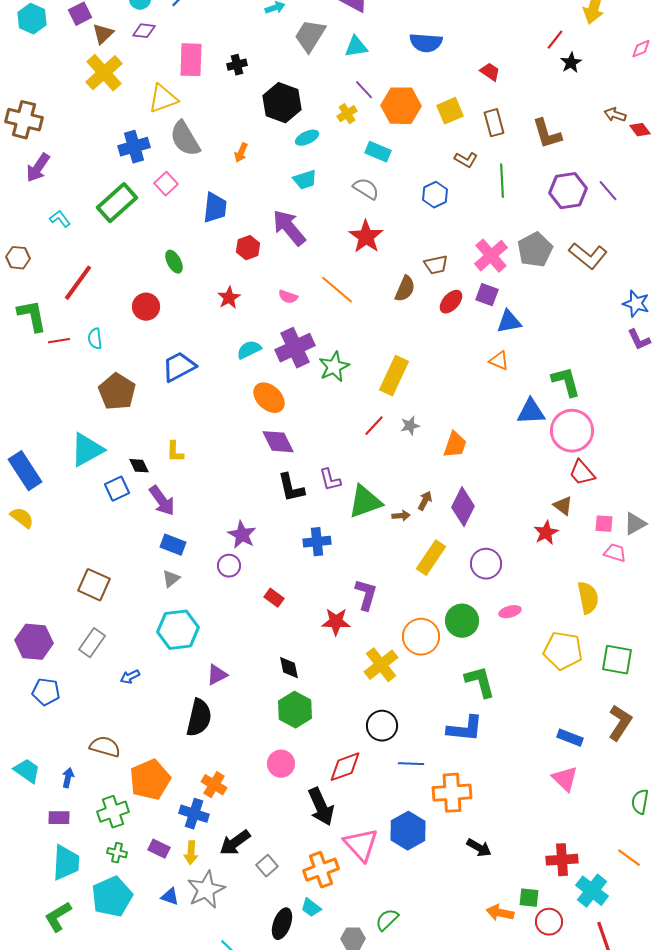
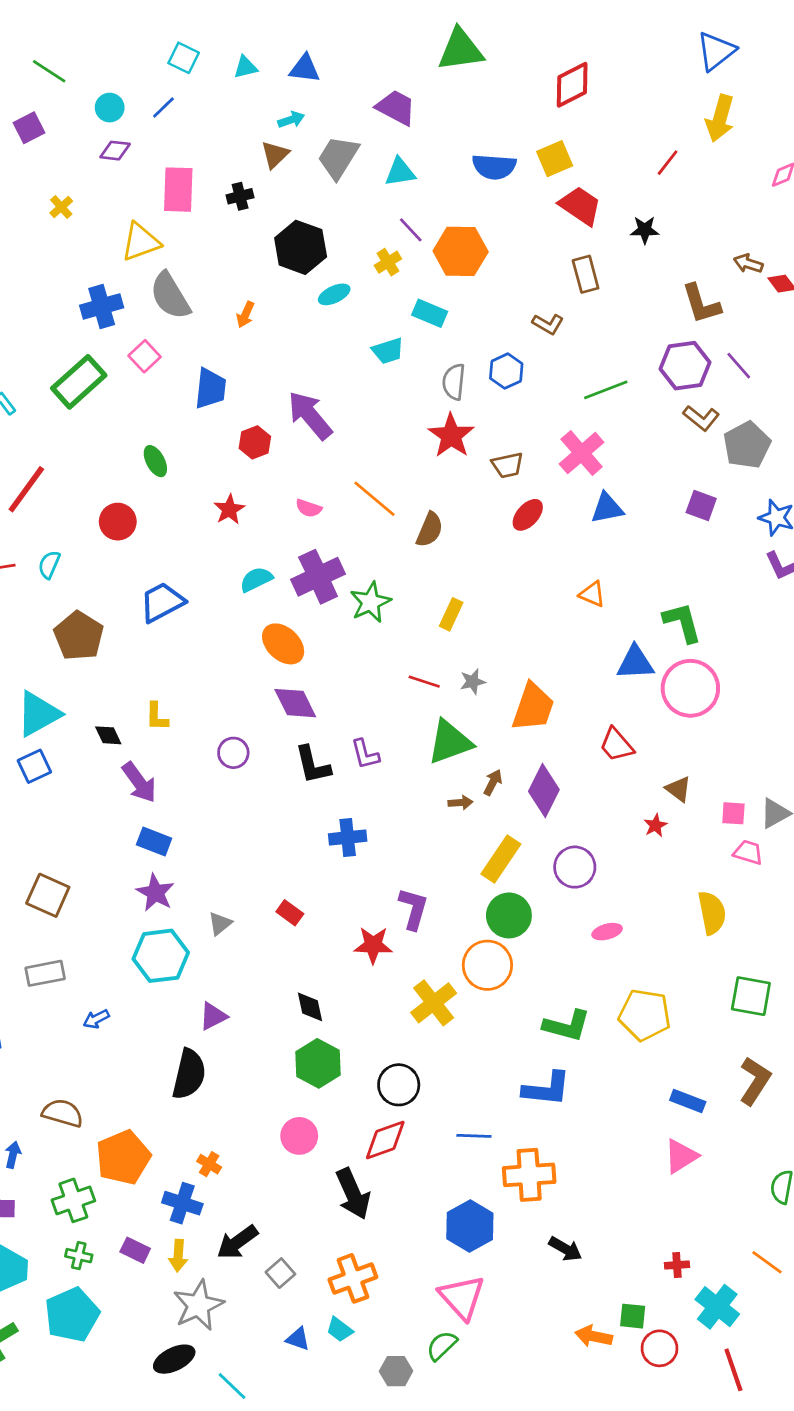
brown triangle: (103, 34) -> (275, 155), moved
black star: (571, 63) -> (645, 230), moved, turned 30
red trapezoid: (490, 72) -> (580, 206), size x1.6
yellow cross: (104, 73) -> (61, 207), size x0.5
yellow square: (450, 111) -> (555, 159), moved
brown L-shape: (547, 134) -> (701, 304), moved
cyan trapezoid: (305, 180) -> (388, 351), moved
green line: (502, 181) -> (606, 390), moved, turned 72
gray semicircle: (366, 189) -> (454, 382), moved, turned -116
red star: (366, 237) -> (451, 436), moved
gray pentagon: (535, 250) -> (747, 445), moved
brown L-shape: (588, 256) -> (701, 418), moved, size x0.7
brown semicircle: (405, 289) -> (430, 530), moved
purple square: (487, 295) -> (701, 505), moved
blue triangle: (509, 322) -> (607, 508), moved
cyan semicircle: (95, 339) -> (49, 565), turned 30
yellow rectangle: (394, 376) -> (451, 614), size x0.6
red line: (374, 426) -> (424, 682), turned 65
orange trapezoid: (455, 445) -> (533, 707), size x1.4
red trapezoid: (582, 473) -> (616, 745), moved
blue square: (117, 489) -> (34, 766), moved
green triangle: (365, 502) -> (450, 742), moved
red star: (546, 533) -> (655, 825), size x0.7
purple star: (242, 535) -> (155, 893), moved
purple circle: (229, 566) -> (233, 753), moved
gray triangle: (171, 579) -> (220, 924), moved
green circle: (462, 621) -> (509, 915), moved
gray rectangle: (92, 643) -> (45, 973), turned 44
yellow pentagon: (563, 651) -> (645, 1015), moved
green L-shape: (480, 682) -> (567, 1026), turned 120
black circle: (382, 726) -> (399, 1085), moved
pink triangle: (565, 779) -> (681, 1156), turned 44
orange cross: (214, 785) -> (209, 1164), size x0.7
pink triangle: (361, 845) -> (462, 1297), moved
red cross: (562, 860) -> (677, 1265), size x0.6
blue triangle: (170, 897) -> (298, 1339), moved
black ellipse: (282, 924) -> (174, 1359), moved, turned 44

